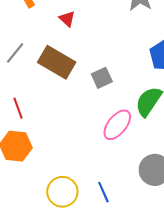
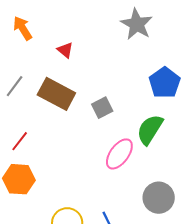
red line: (18, 108) -> (20, 141), turned 60

